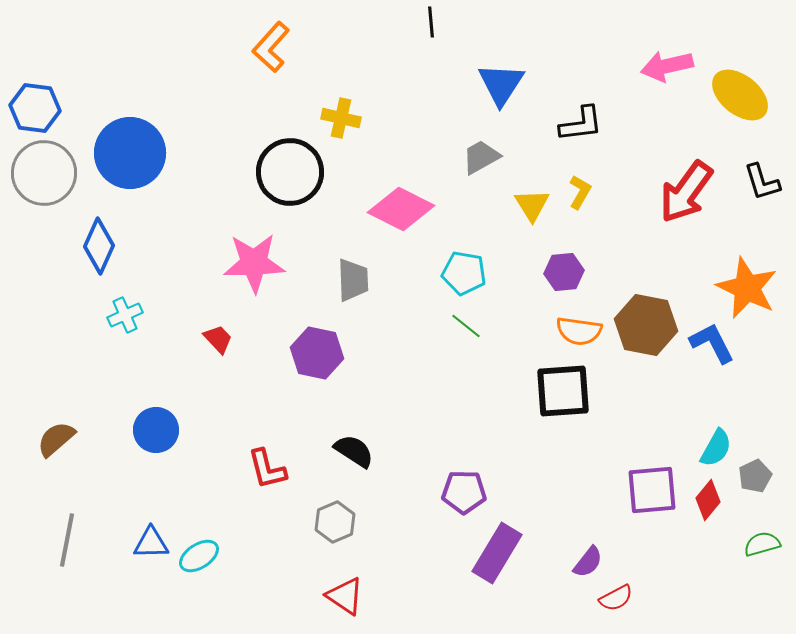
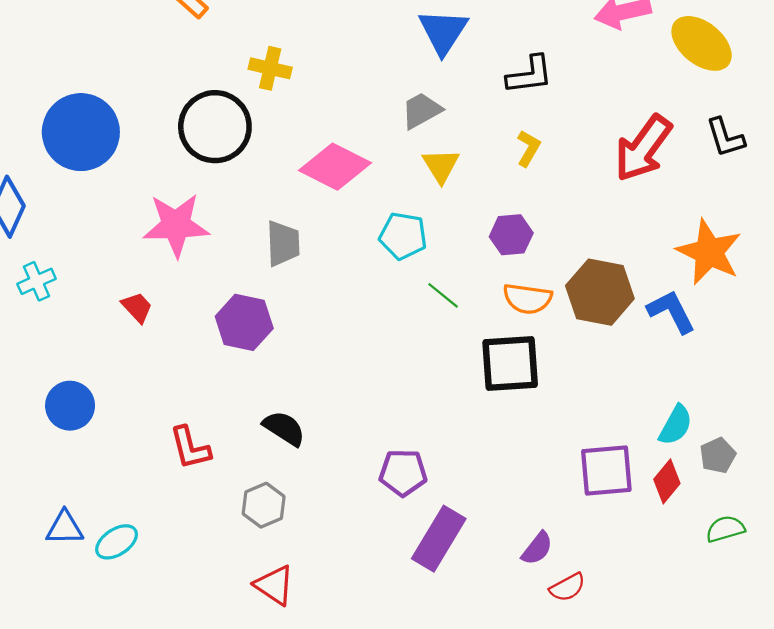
blue circle: (130, 153) -> (81, 132), moved
yellow triangle: (532, 205) -> (441, 166), moved
green line: (466, 326) -> (443, 295), moved

